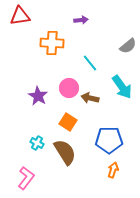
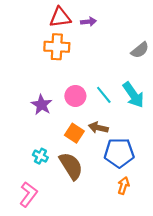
red triangle: (20, 16) -> (60, 17), moved
cyan line: (90, 63) -> (104, 95), moved
brown arrow: (90, 98) -> (98, 128), moved

